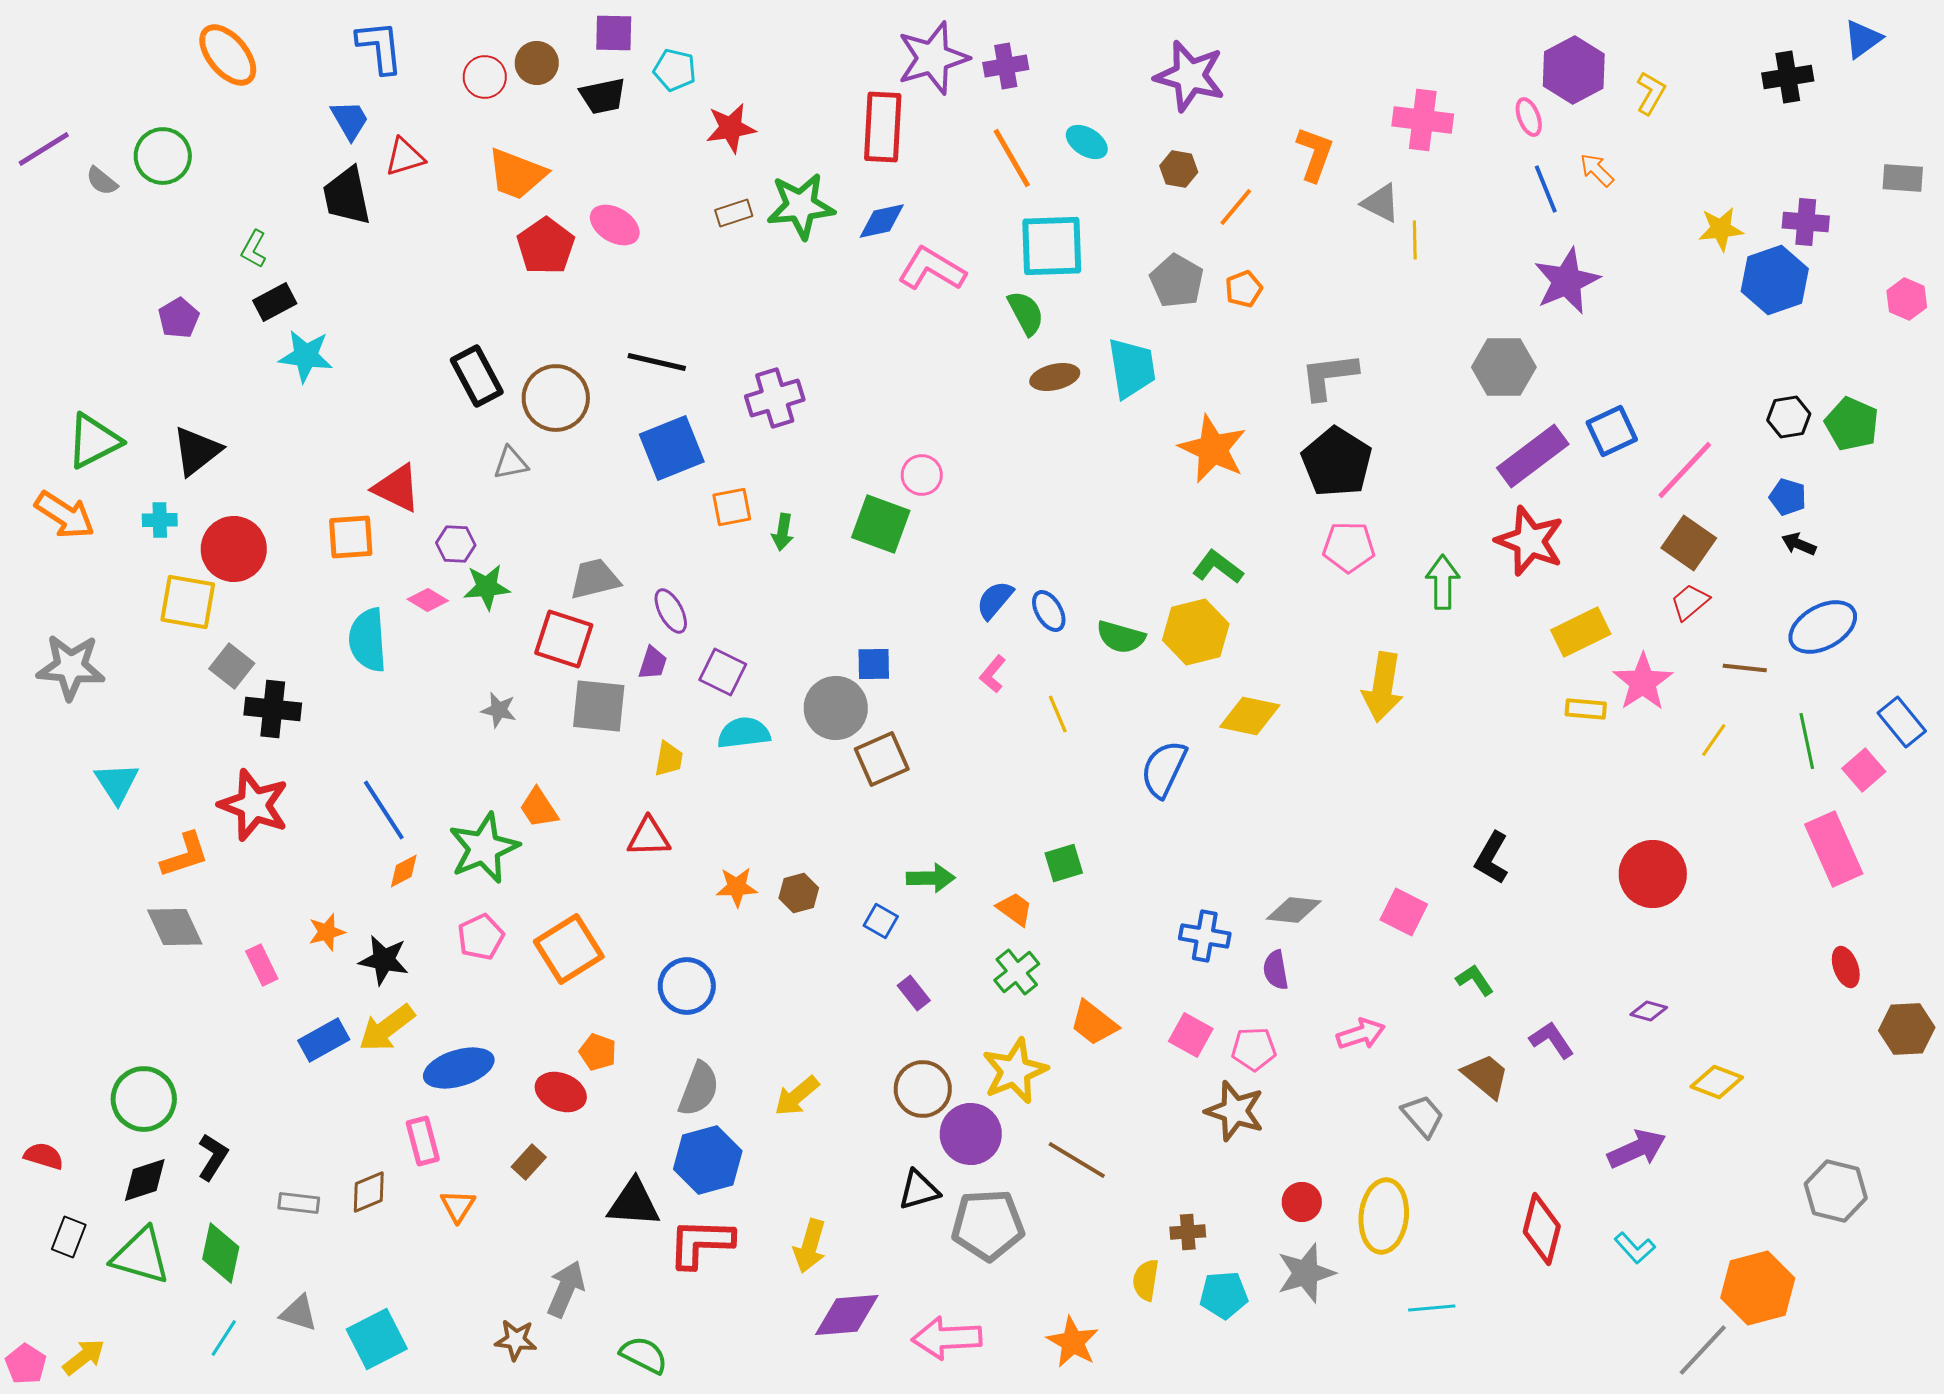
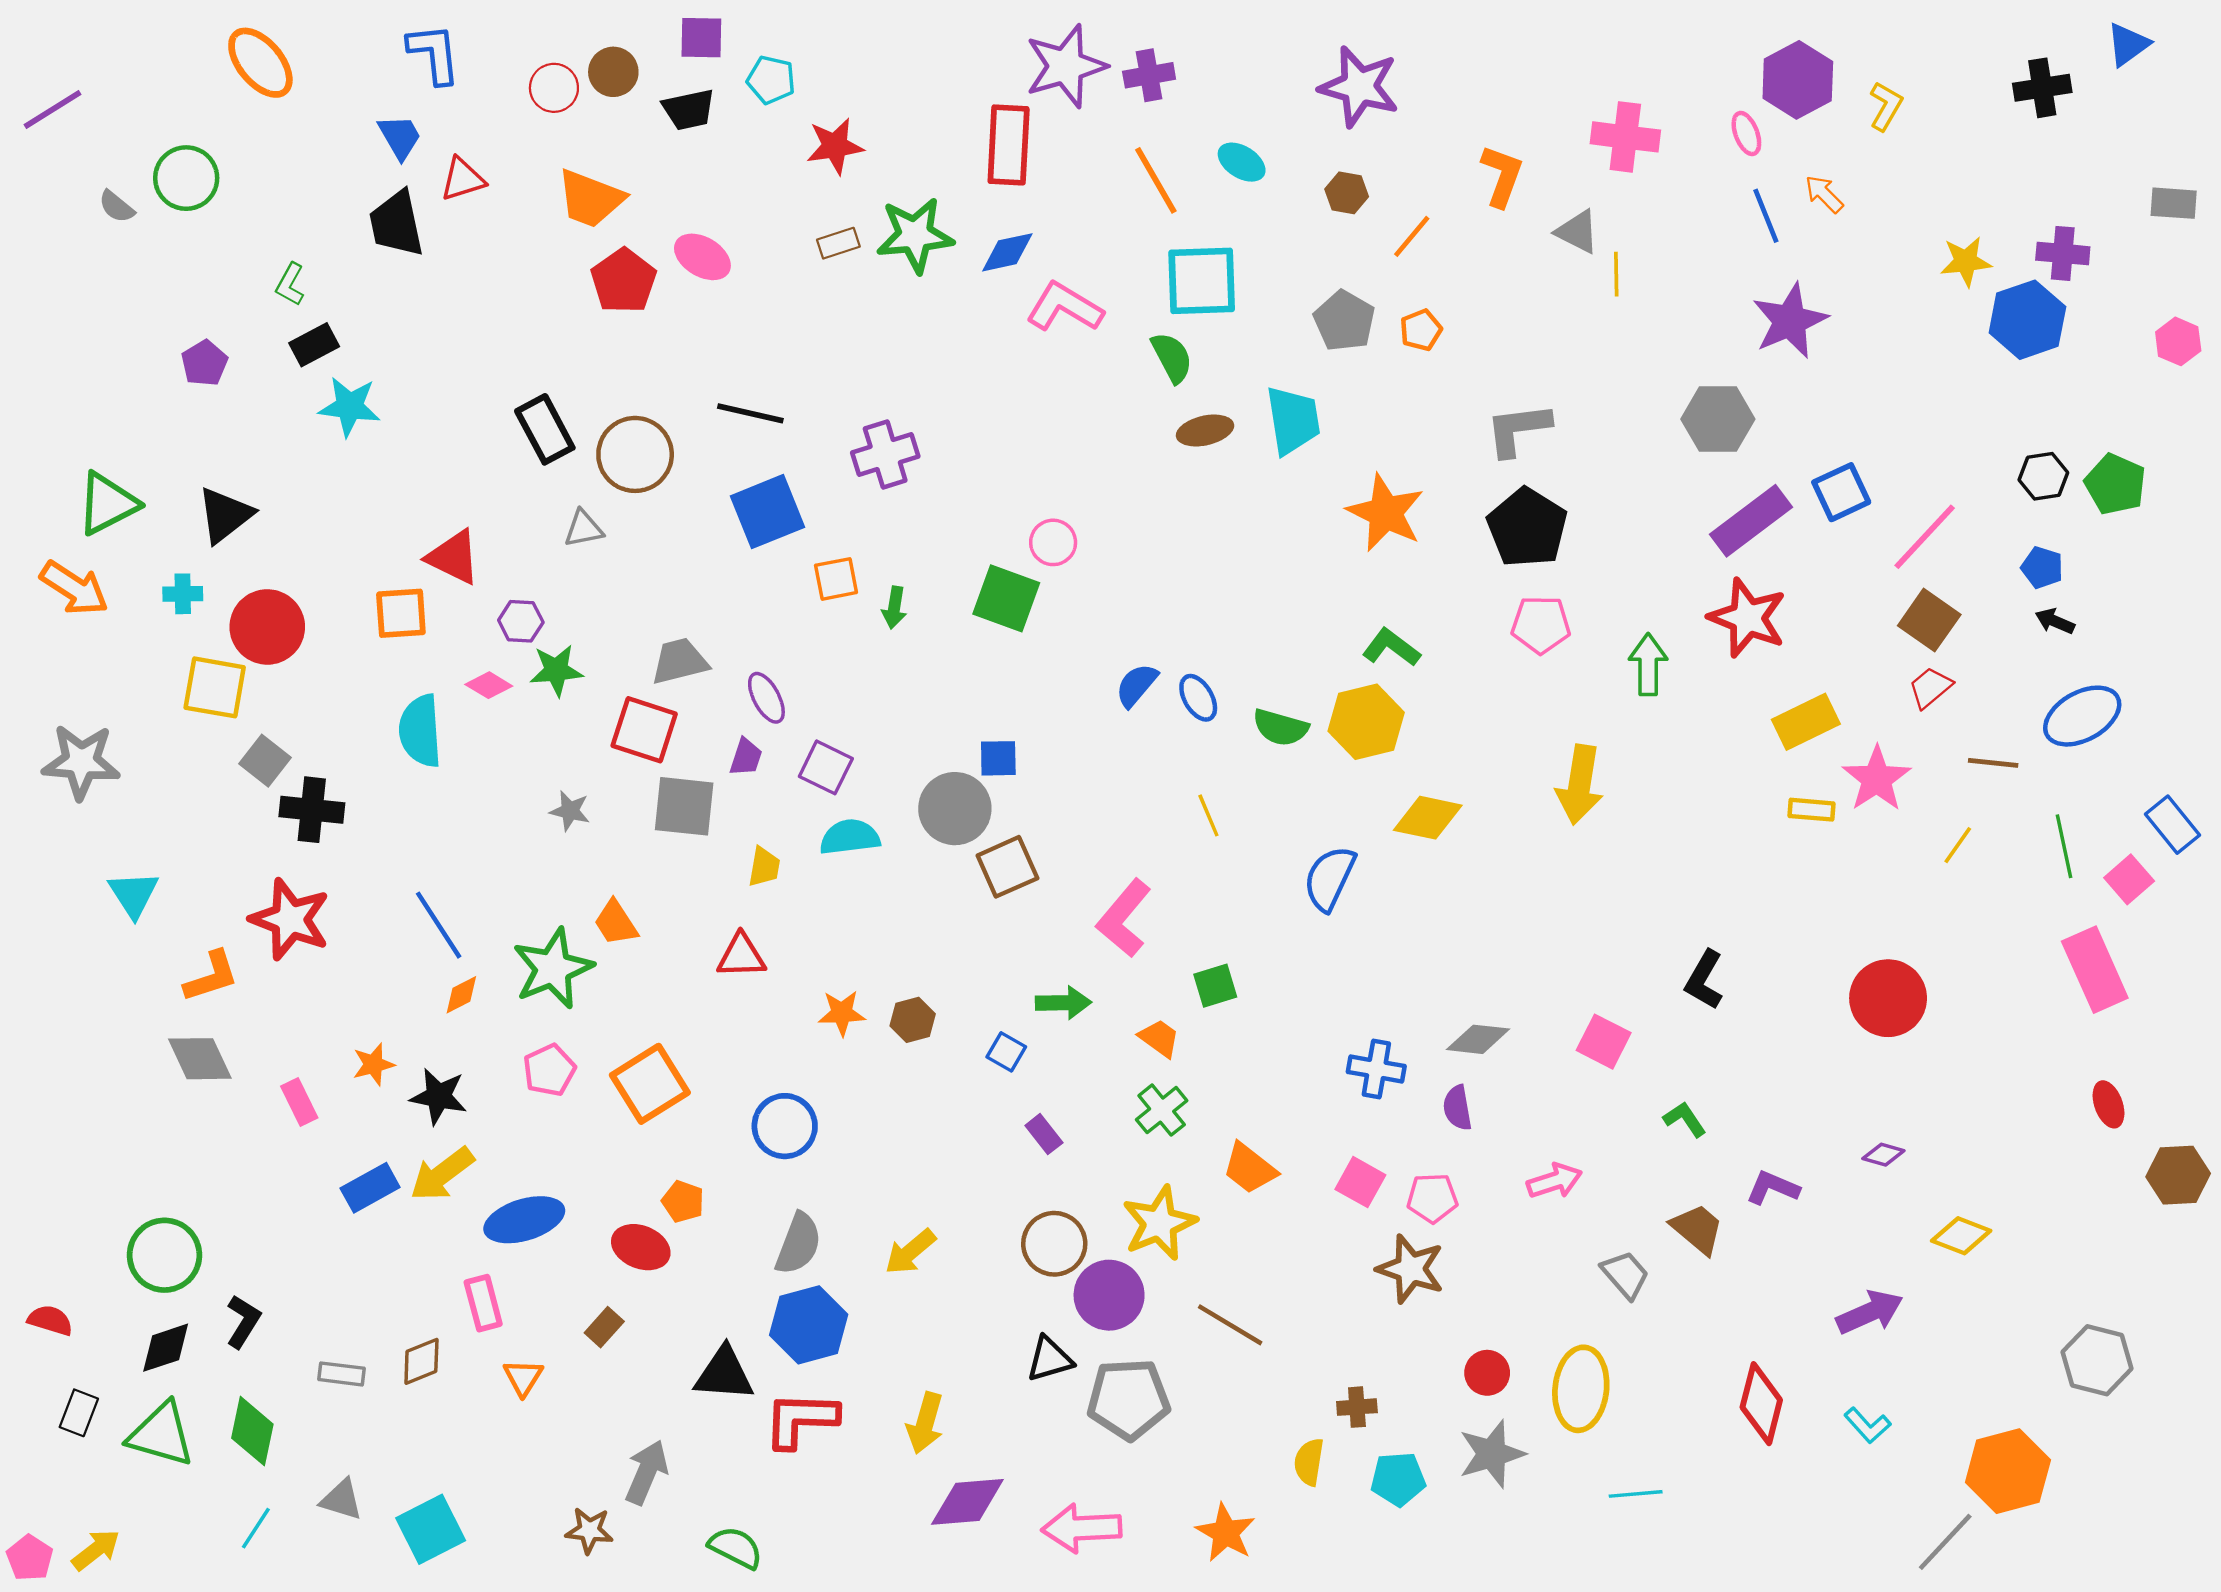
purple line: (44, 149) -> (53, 110), moved
pink L-shape: (993, 674) -> (1124, 918), moved, size x1.8
purple L-shape: (1552, 1040) -> (1773, 1188), turned -33

